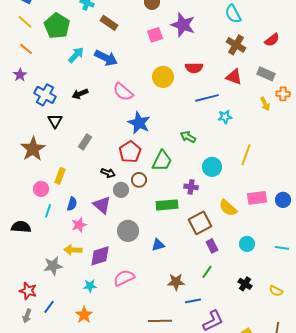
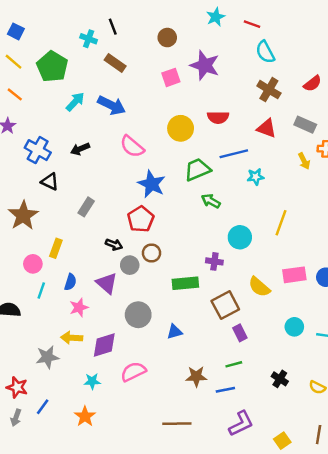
black triangle: (55, 121) -> (50, 182), turned -35
green trapezoid: (162, 161) -> (197, 169), moved, turned -140
cyan circle: (247, 244) -> (294, 327), moved
green line: (207, 272) -> (234, 364), turned 40
blue line: (193, 301) -> (225, 390), moved

